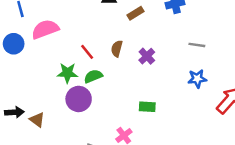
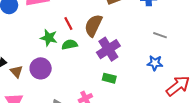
brown semicircle: (117, 49) -> (93, 26), size x1.6
purple cross: (147, 56) -> (108, 49), moved, size x1.6
purple circle: (79, 99) -> (41, 68), moved

